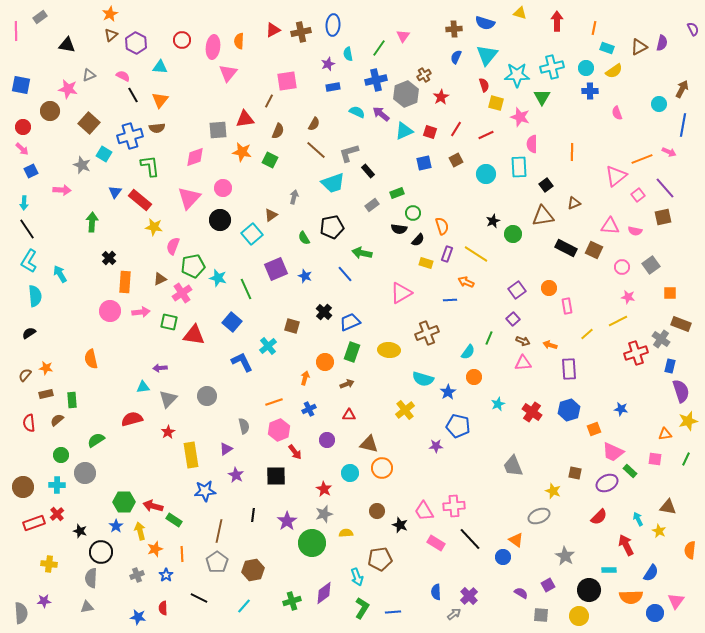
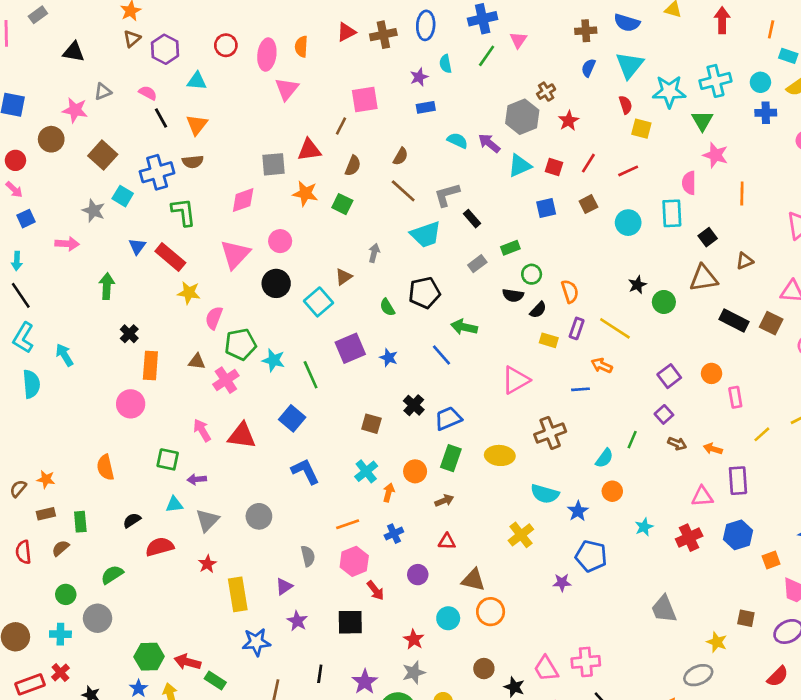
blue cross: (376, 80) -> (483, 19), moved
pink star: (520, 117) -> (715, 155), moved
brown triangle: (160, 279) -> (197, 362), turned 32
pink arrow: (141, 312) -> (202, 430), moved, turned -114
green square: (169, 322) -> (168, 459), moved
black semicircle: (29, 333) -> (132, 520), moved
cyan cross: (268, 346) -> (366, 471), moved
pink triangle: (523, 363) -> (702, 497), moved
red cross: (532, 412) -> (689, 538), turned 30

